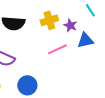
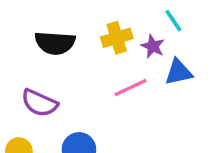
cyan line: (90, 10) -> (173, 21), moved

